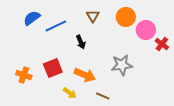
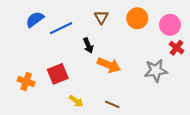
pink circle: (146, 30) -> (170, 25), moved
gray star: (122, 65) -> (156, 71), moved
orange arrow: (85, 75) -> (109, 65), moved

